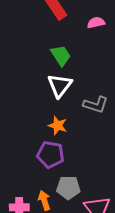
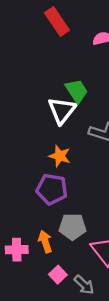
green trapezoid: (61, 56) -> (77, 91), moved

